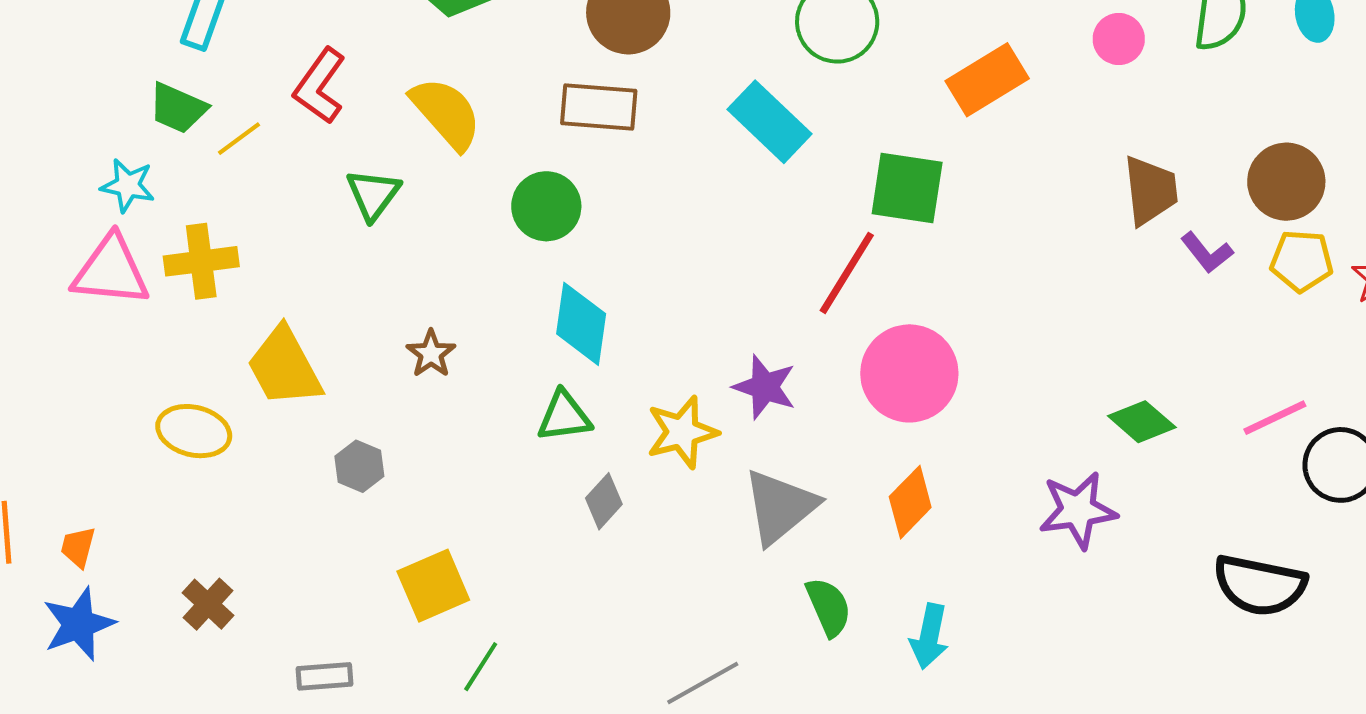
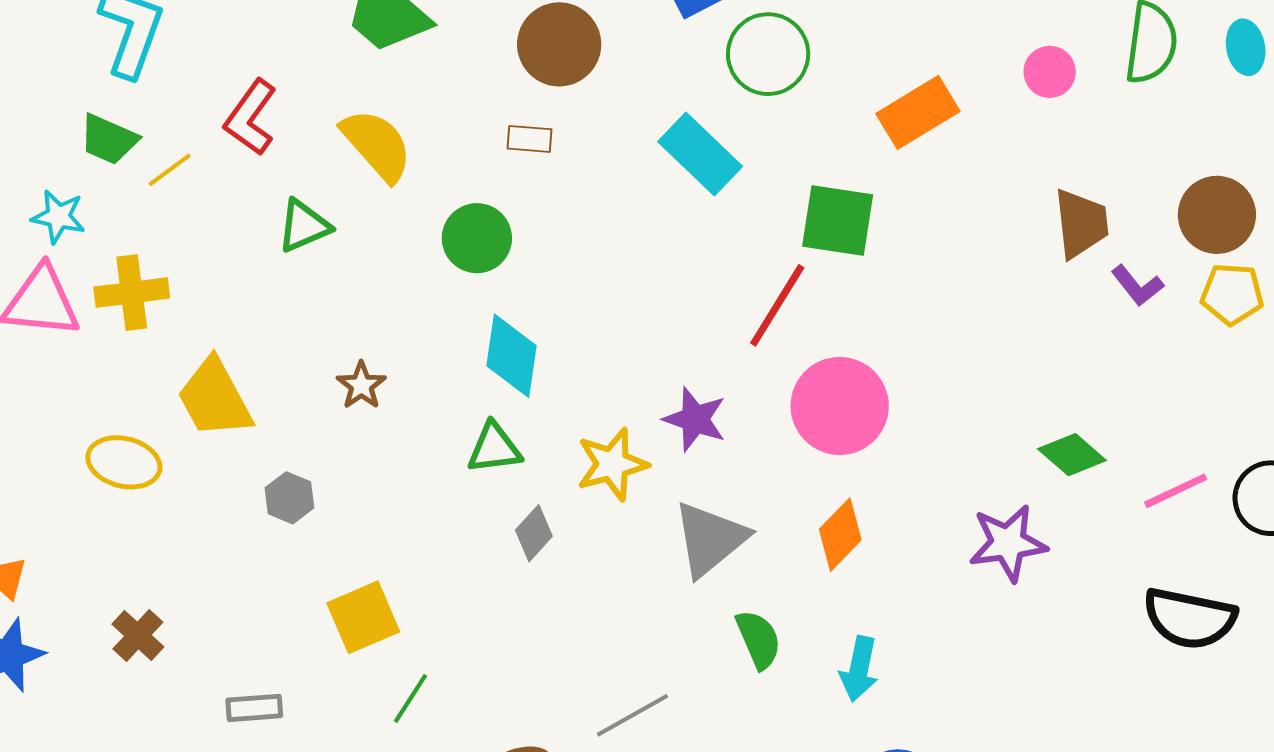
brown rectangle: (599, 107) -> (529, 139), size x0.6
green triangle: (373, 194) -> (304, 226), turned 30
pink line: (1275, 418) -> (1176, 491), moved

